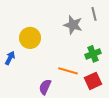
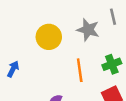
yellow circle: (30, 38) -> (49, 37), moved
orange line: (68, 71) -> (80, 70), moved, turned 66

